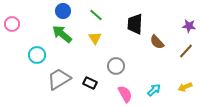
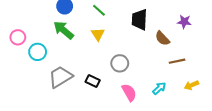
pink circle: (12, 24) -> (18, 37), moved
purple star: (189, 26) -> (184, 22), moved
brown line: (186, 51) -> (177, 61), moved, turned 35

